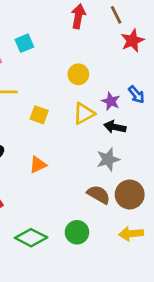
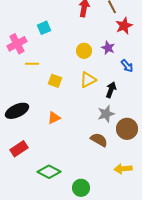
purple star: (111, 101) -> (108, 48), moved
black arrow: (115, 127) -> (111, 90), turned 98
brown circle: (130, 194) -> (127, 129), moved
green circle: (77, 232) -> (81, 188), moved

